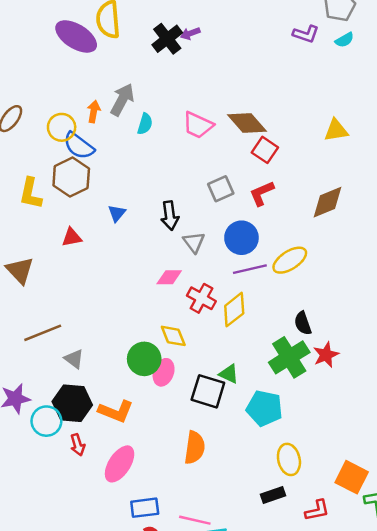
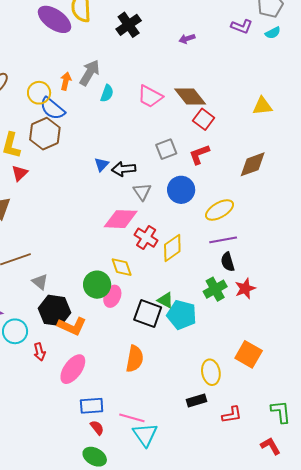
purple arrow: (190, 33) -> (187, 39), moved
blue triangle: (117, 213) -> (102, 164), moved
black arrow: (170, 216) -> (124, 169), turned 90
red triangle: (72, 237) -> (20, 173), moved, turned -36
purple line: (250, 269) -> (223, 240), moved
pink diamond: (169, 277) -> (121, 219), size x1.6
green cross: (289, 357) -> (215, 289), size x0.7
black hexagon: (72, 403) -> (55, 310), moved
cyan pentagon: (264, 408) -> (182, 315), moved
orange square: (352, 477) -> (249, 354), moved

